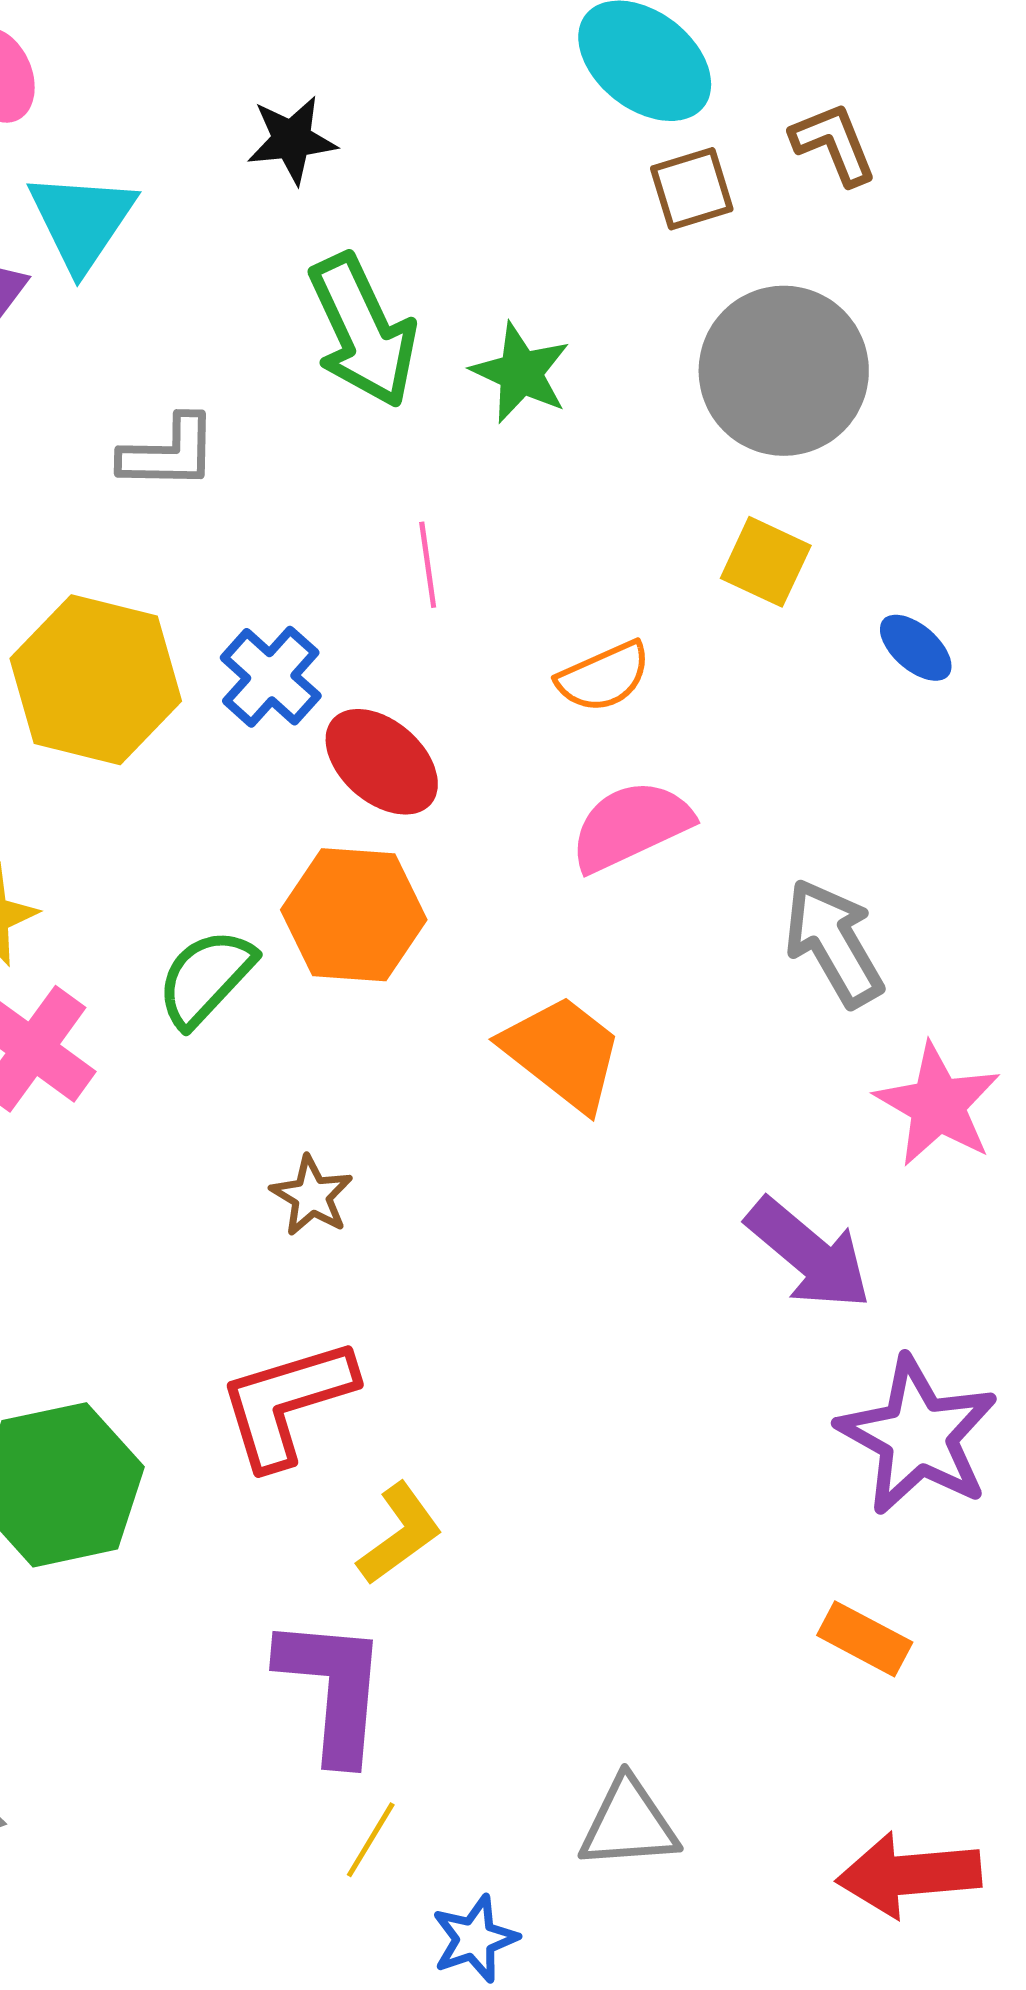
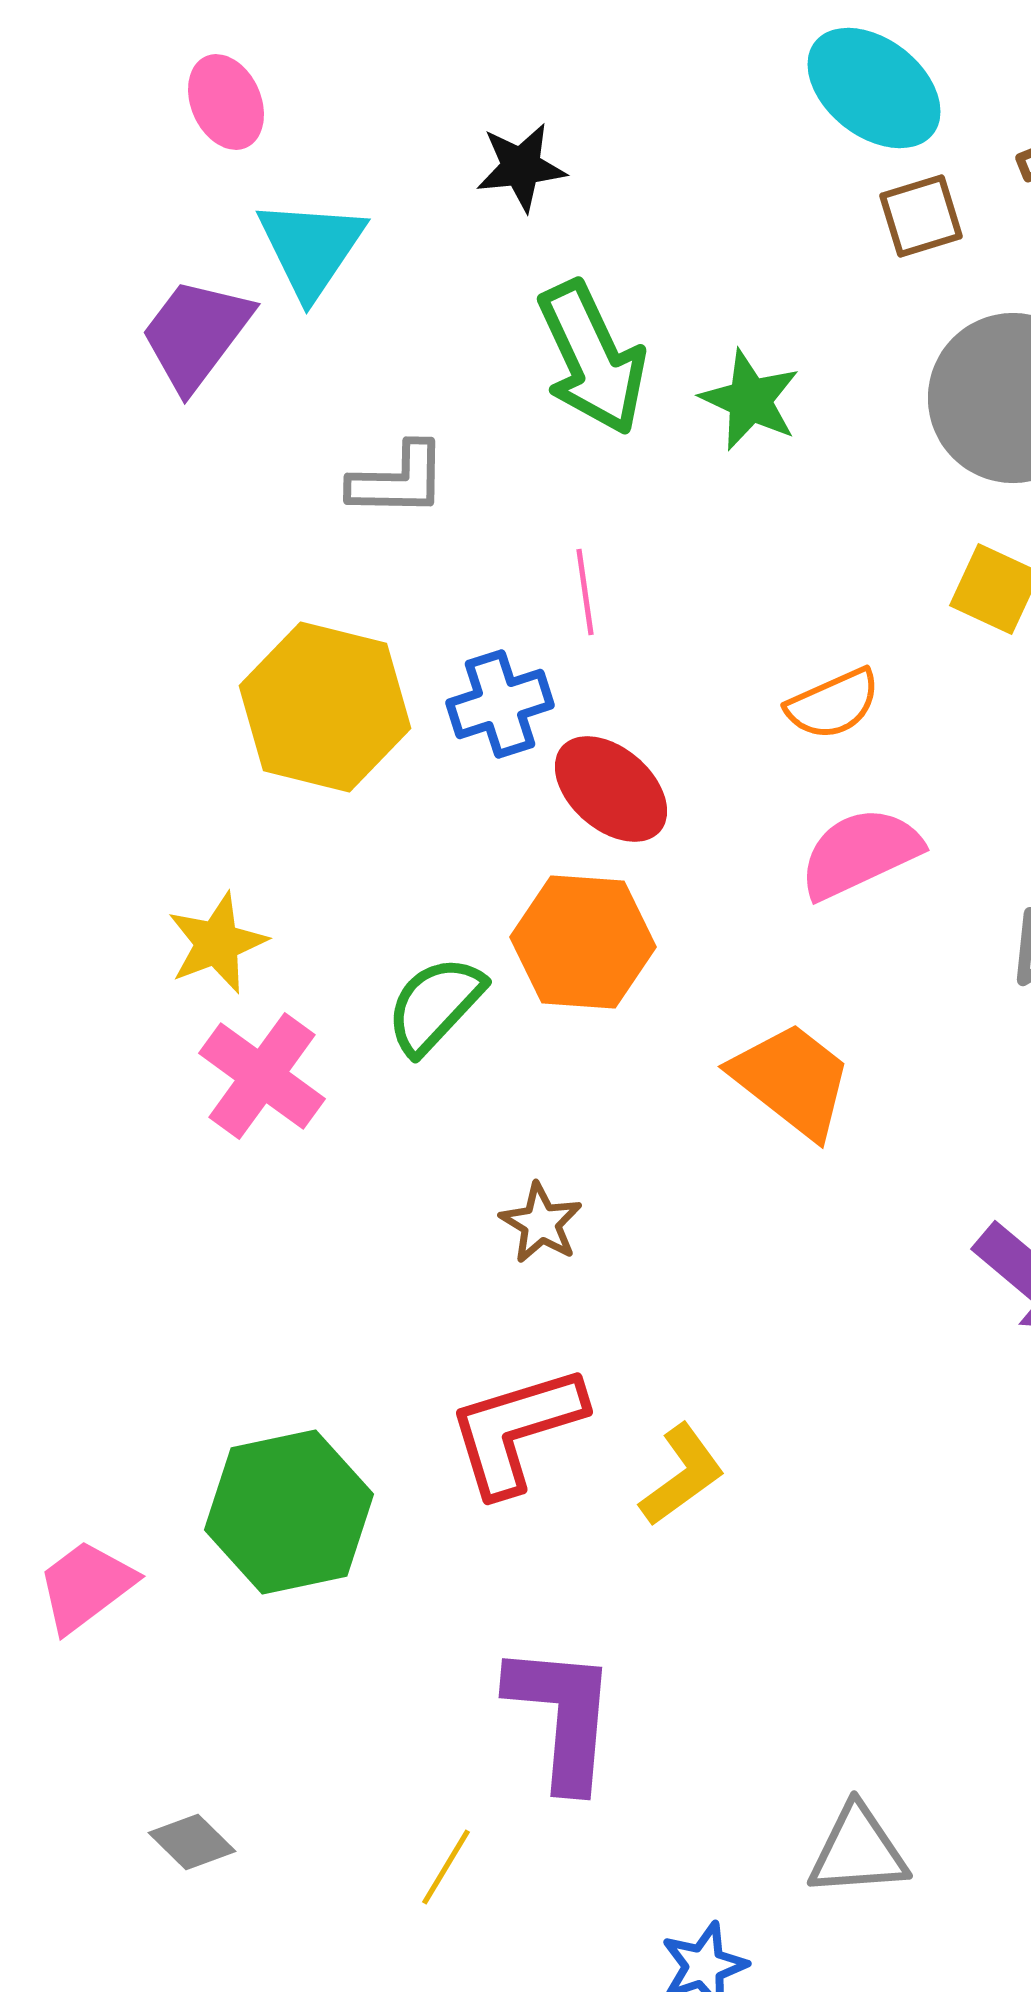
pink line: (428, 565) -> (585, 592), moved
blue cross: (271, 677) -> (500, 704), turned 30
yellow L-shape: (400, 1534) -> (682, 1475), moved
yellow line: (371, 1840) -> (446, 1867), moved

